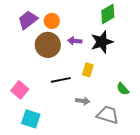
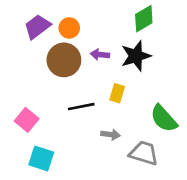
green semicircle: (123, 89) -> (164, 119), size x1.6

